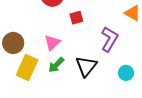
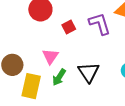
purple L-shape: (109, 39) -> (100, 24), moved, turned -35

